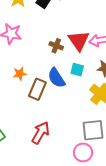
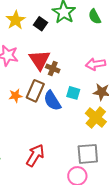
red triangle: (79, 41) -> (40, 60), moved
brown rectangle: (37, 89) -> (35, 91), moved

